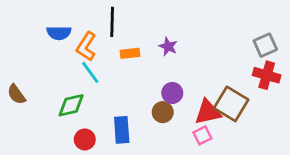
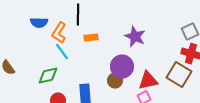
purple star: (168, 46) -> (135, 37), moved, size x1.5
purple circle: (172, 93) -> (122, 67), size x1.5
brown square: (231, 104) -> (179, 75), moved

